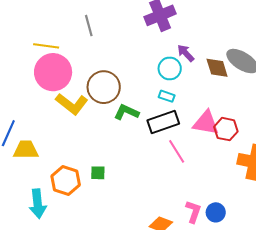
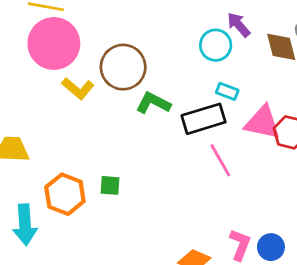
cyan rectangle: (167, 96) -> (227, 91), moved
yellow L-shape: (72, 104) -> (78, 88), size x0.7

